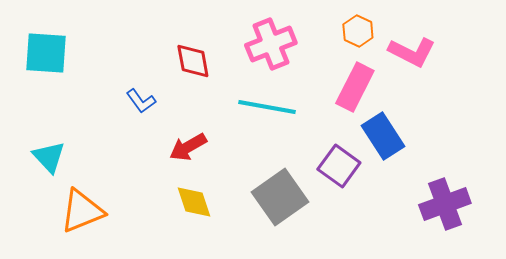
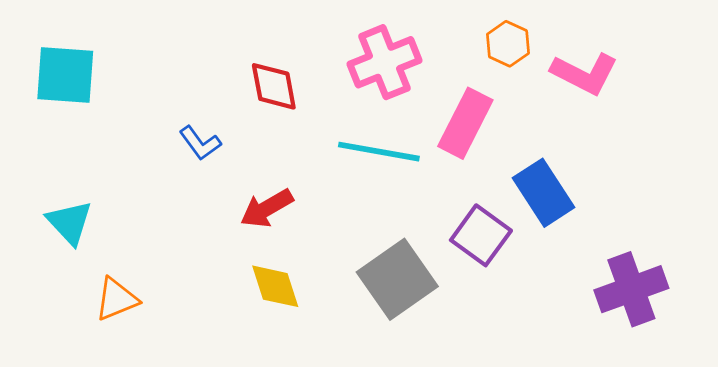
pink rectangle: (355, 87) -> (465, 123), moved
orange triangle: (82, 211) -> (116, 299), size x0.7

